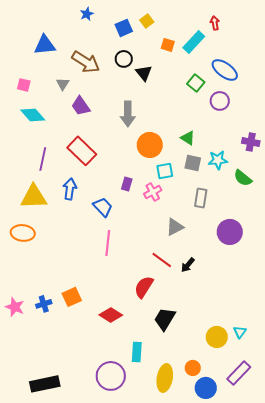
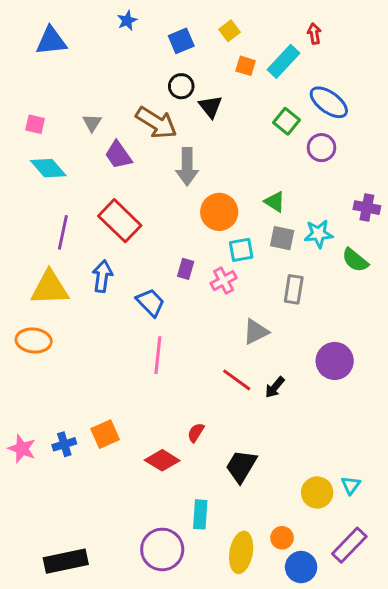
yellow square: (147, 21) -> (229, 31), moved
blue triangle: (45, 45) -> (51, 41), moved
brown arrow: (86, 62) -> (156, 123), moved
purple circle: (230, 232) -> (335, 361), moved
red semicircle: (144, 287) -> (196, 433), moved, size x0.6

